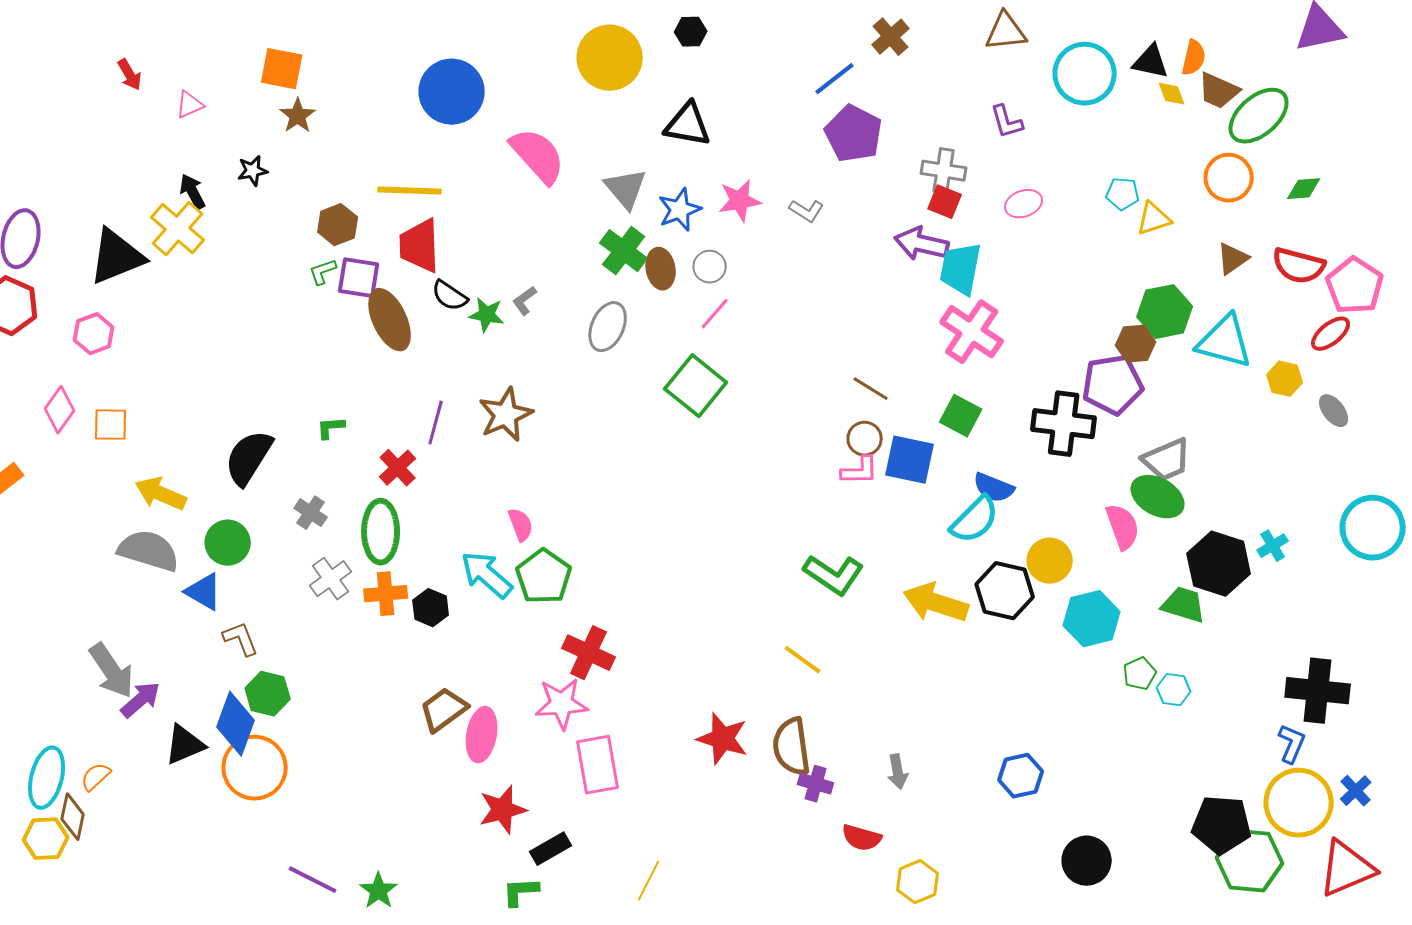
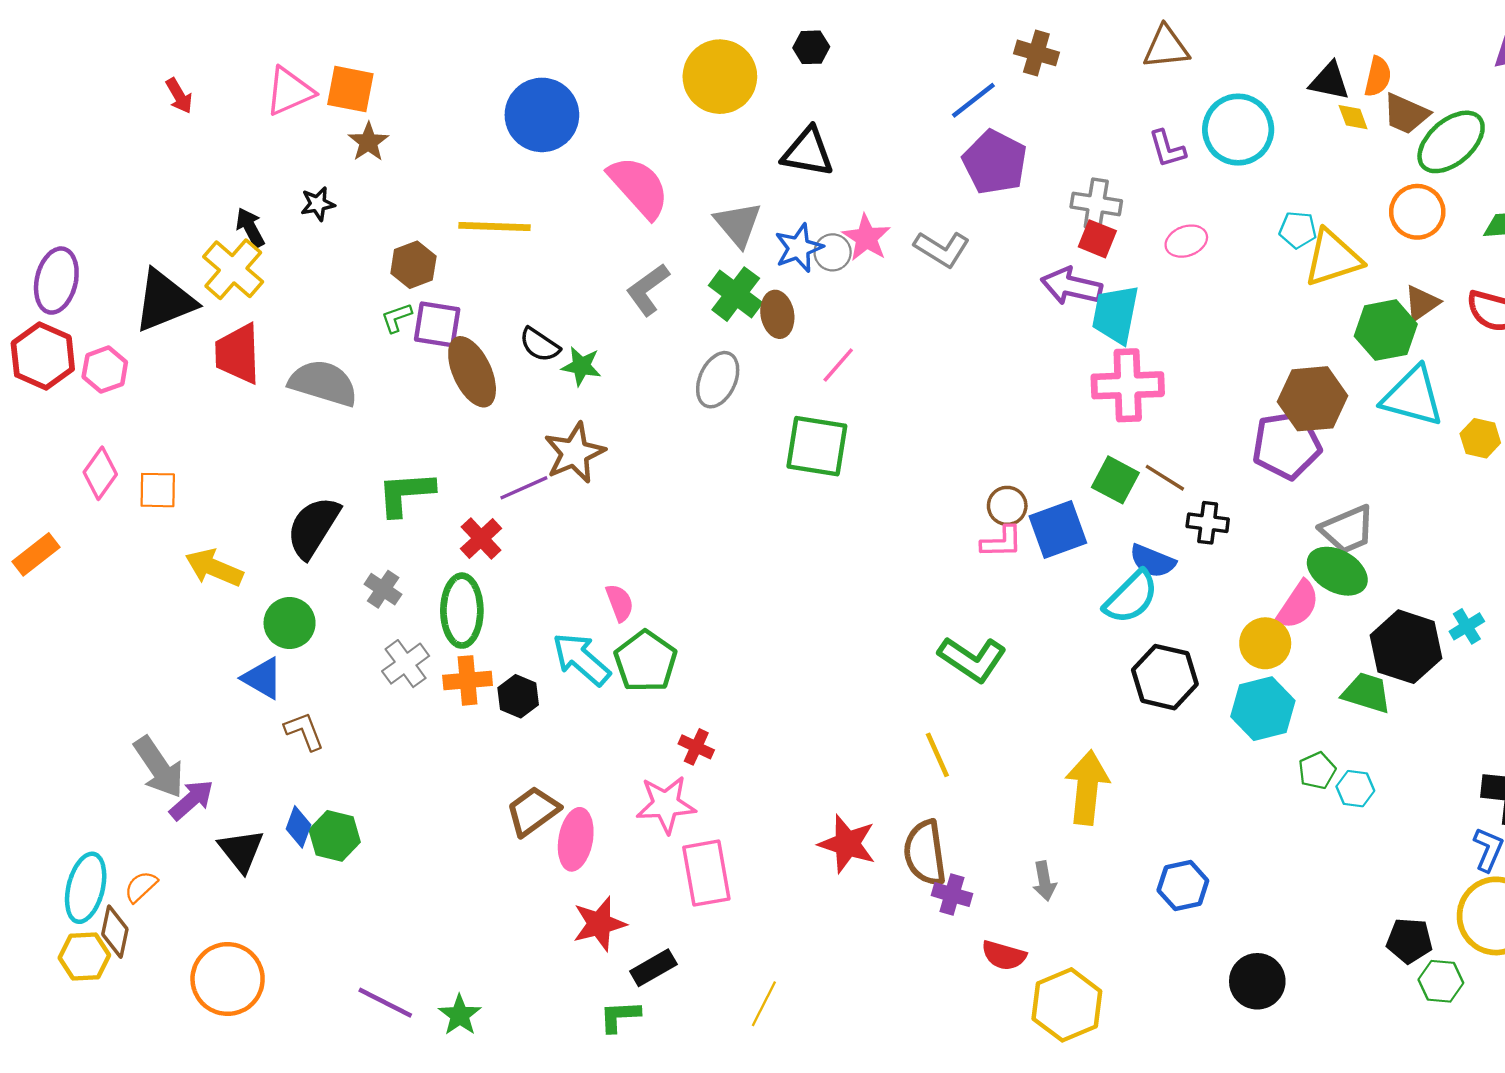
brown cross: (891, 37) -> (1036, 53), turned -33
cyan circle: (1085, 74) -> (1238, 130), moved
pink triangle: (190, 105) -> (290, 91), moved, size x1.6
pink star: (740, 201) -> (866, 238), turned -30
gray L-shape: (807, 211) -> (942, 249), size x1.4
yellow triangle: (1154, 219) -> (1333, 258), size x1.5
red trapezoid: (420, 246) -> (238, 354), moved
gray circle: (710, 267) -> (833, 252), moved
gray L-shape: (525, 301) -> (648, 290), moved, size x1.6
green hexagon: (1165, 312) -> (1386, 330), moved
pink cross: (972, 332) -> (1128, 385), turned -36
pink hexagon: (94, 334) -> (105, 370), moved
brown hexagon: (1136, 344) -> (1312, 399), size x1.5
green square: (696, 386) -> (817, 446), turned -30
brown line: (871, 389) -> (1165, 478), moved
brown star: (506, 415) -> (575, 453), moved
purple line: (436, 423) -> (524, 488), turned 51
black cross: (1064, 424) -> (1208, 523), moved, size x0.6
green L-shape: (331, 428) -> (406, 493), size x1.8
blue square: (910, 460) -> (1058, 530), turned -32
pink semicircle: (1123, 527) -> (1298, 605), turned 54
gray semicircle: (149, 551) -> (323, 383), moved
yellow circle: (1050, 561) -> (1265, 643), moved
yellow arrow: (936, 603) -> (1087, 787), moved, turned 78
red cross: (589, 653) -> (696, 747), size x0.6
yellow line: (803, 660) -> (937, 755), turned 30
green hexagon: (268, 694) -> (335, 836), moved
blue diamond: (236, 724) -> (299, 827), size x0.6
black triangle: (185, 745) -> (241, 851), turned -45
orange circle: (255, 768) -> (228, 979), moved
black pentagon: (1222, 825) -> (1409, 941), size x0.7
green hexagon: (1250, 861) -> (1441, 981), size x0.6
yellow hexagon: (918, 882) -> (1067, 1005), size x1.5

